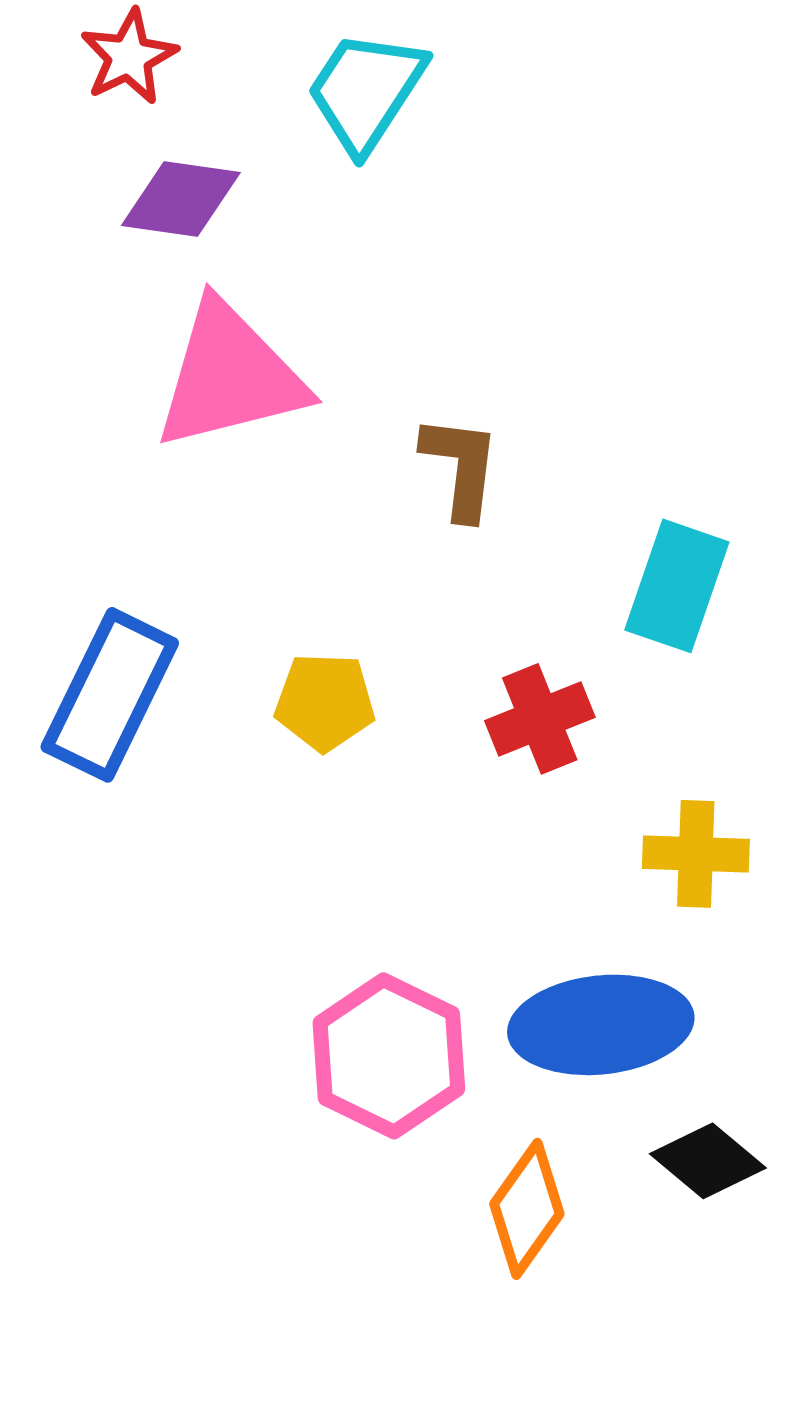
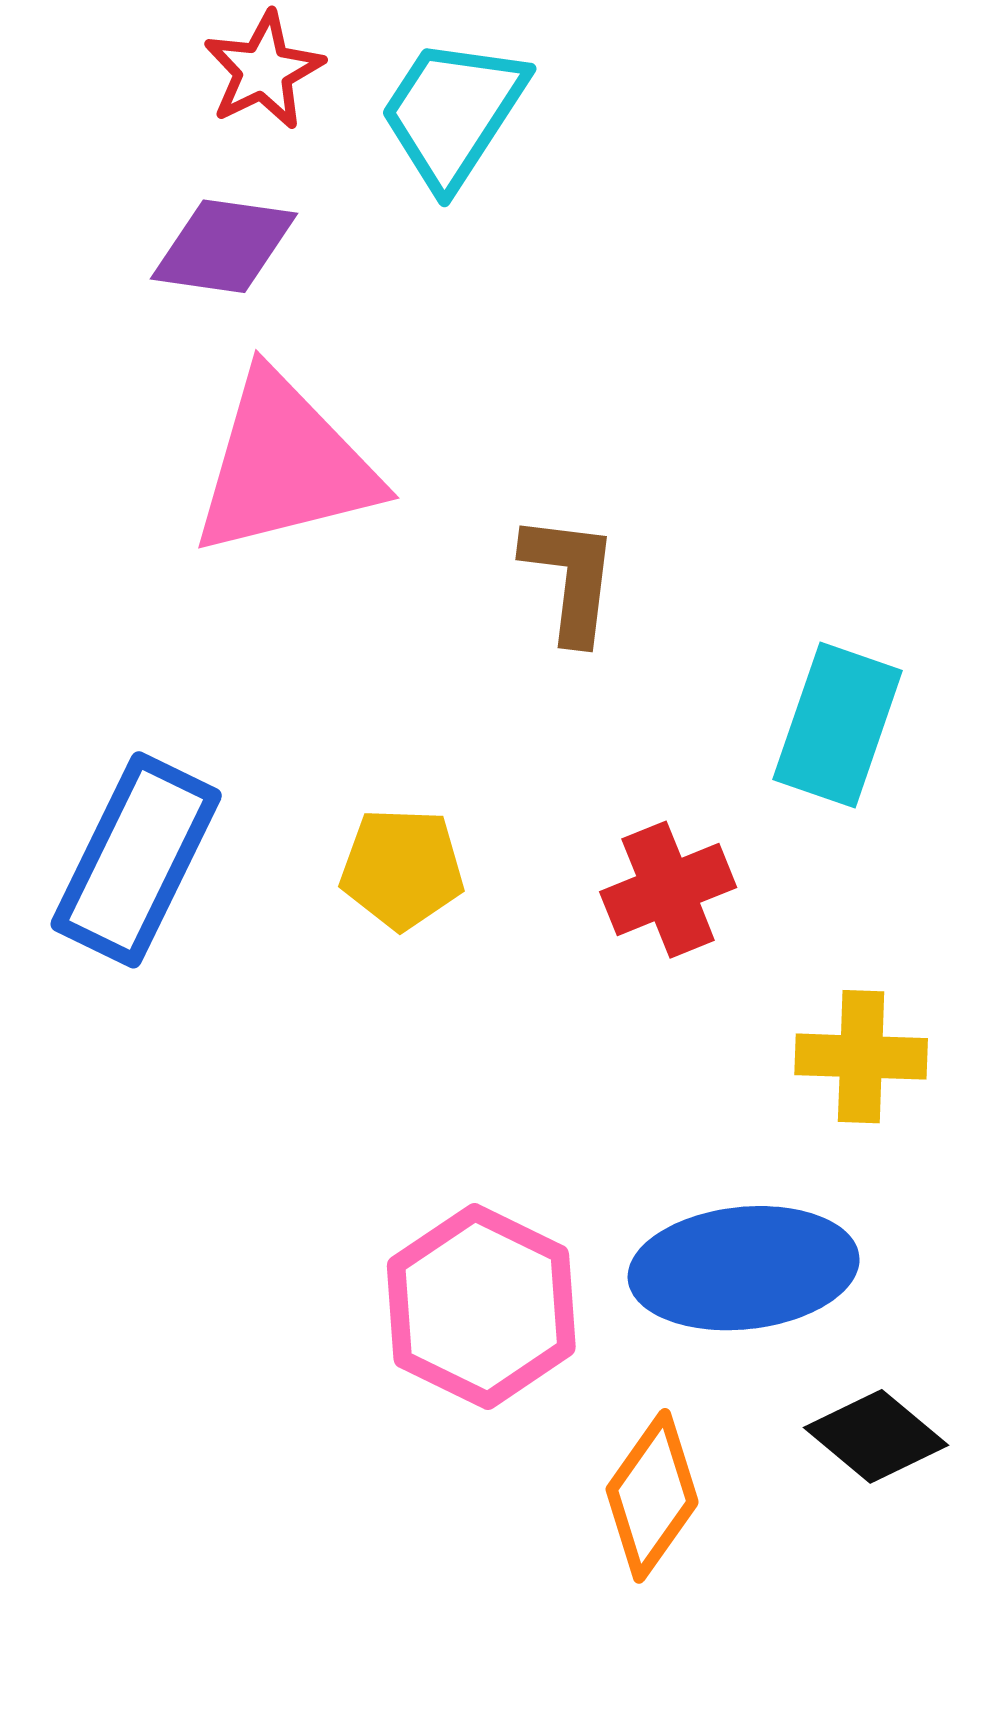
red star: (129, 57) -> (264, 71), moved

